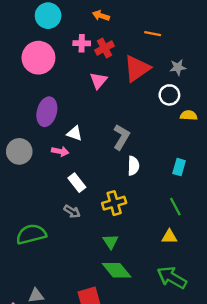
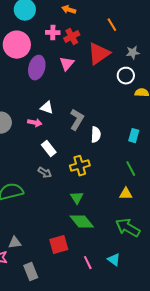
orange line: (153, 34) -> (112, 25), turned 48
purple ellipse: (47, 112) -> (37, 68), moved
gray L-shape: (121, 137) -> (77, 120), moved

